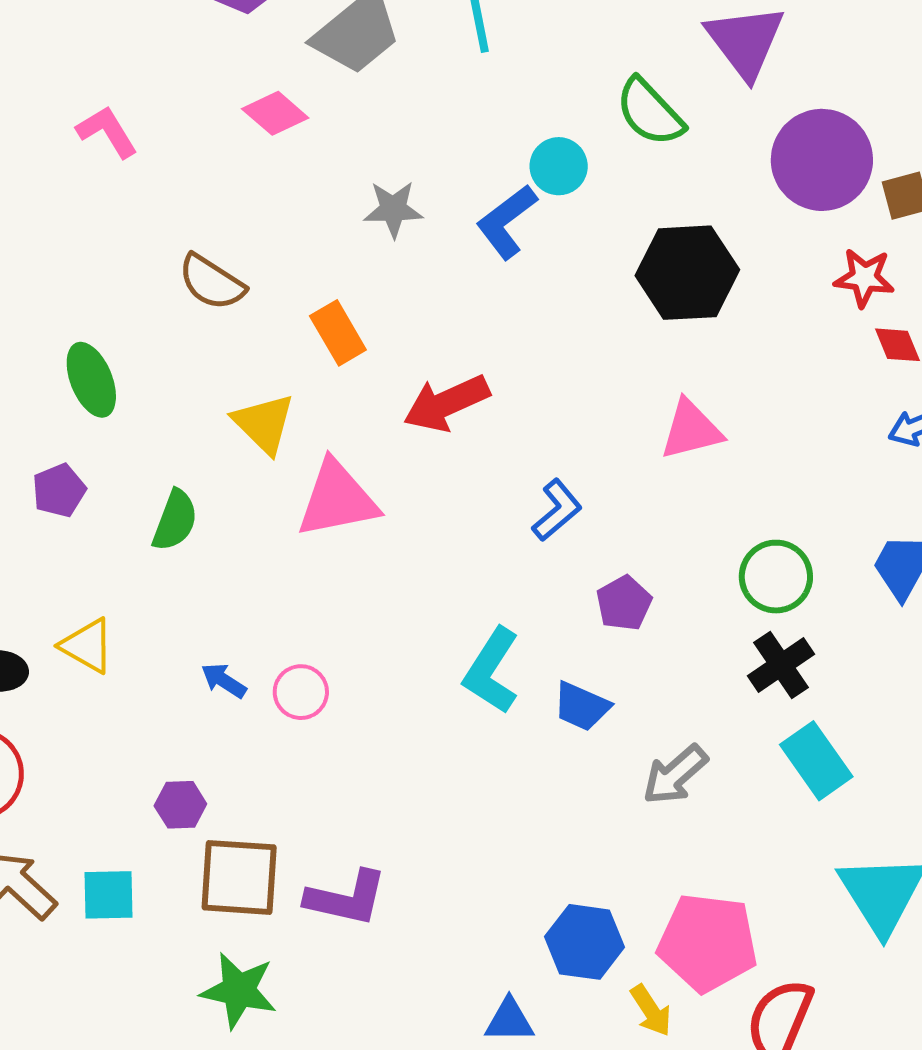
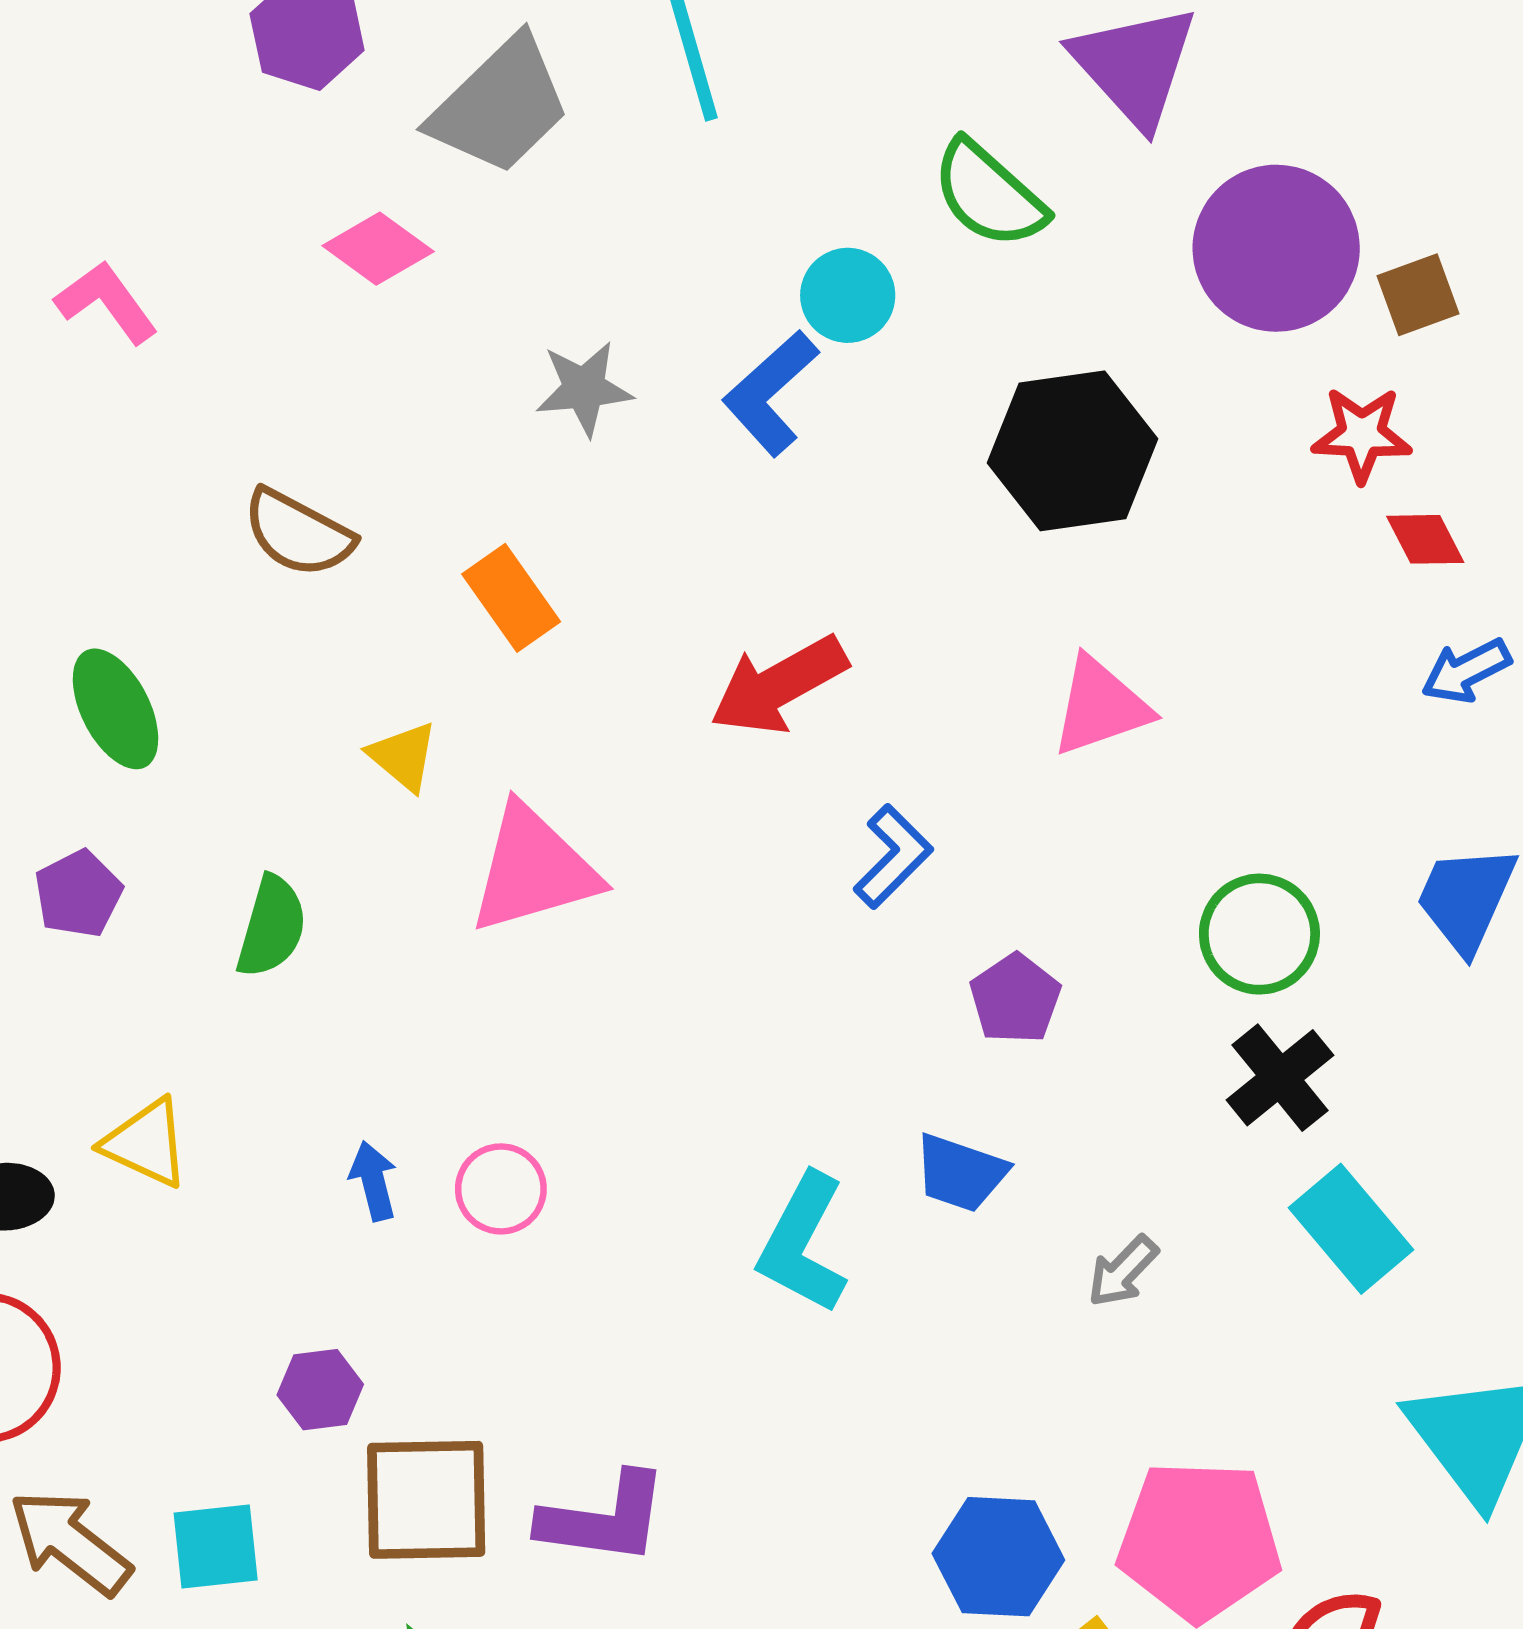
red arrow: (446, 403) -> (779, 685), moved
yellow triangle: (264, 424) -> (403, 756), size x0.7
cyan L-shape: (492, 671) -> (803, 1244), moved
blue arrow: (224, 681) -> (373, 1181), turned 48
gray arrow: (675, 775) -> (1123, 1271), size x0.7

